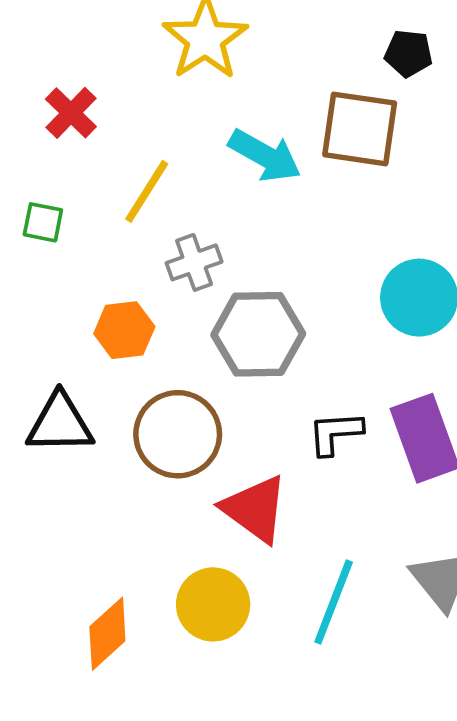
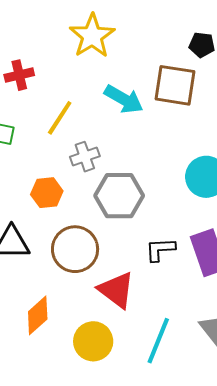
red cross: (71, 113) -> (19, 75), turned 32
orange diamond: (107, 634) -> (38, 315), moved

